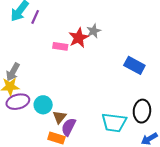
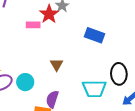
blue rectangle: (134, 65) -> (95, 35), moved
brown triangle: (59, 117) -> (57, 65), moved

